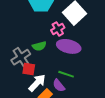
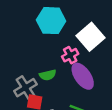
purple ellipse: (69, 46) -> (83, 76), turned 40

